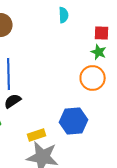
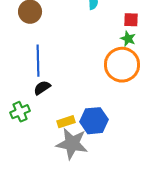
orange circle: (93, 78) -> (122, 65), size x1.4
blue hexagon: (74, 121) -> (94, 121), moved

